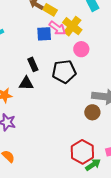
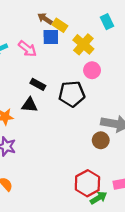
pink arrow: (57, 28) -> (27, 49), moved
blue square: (44, 34) -> (51, 37), moved
black rectangle: (33, 64) -> (38, 84), turned -40

